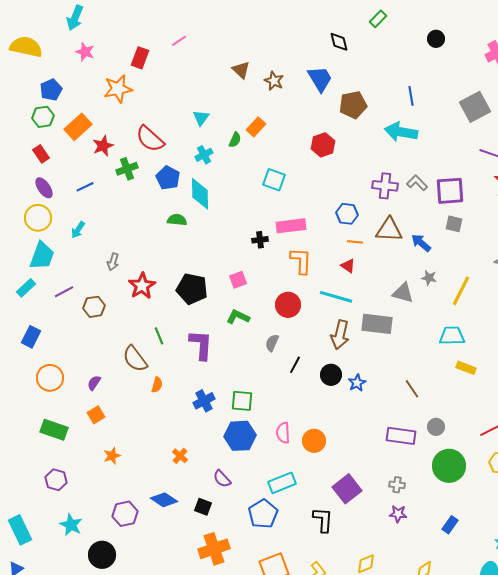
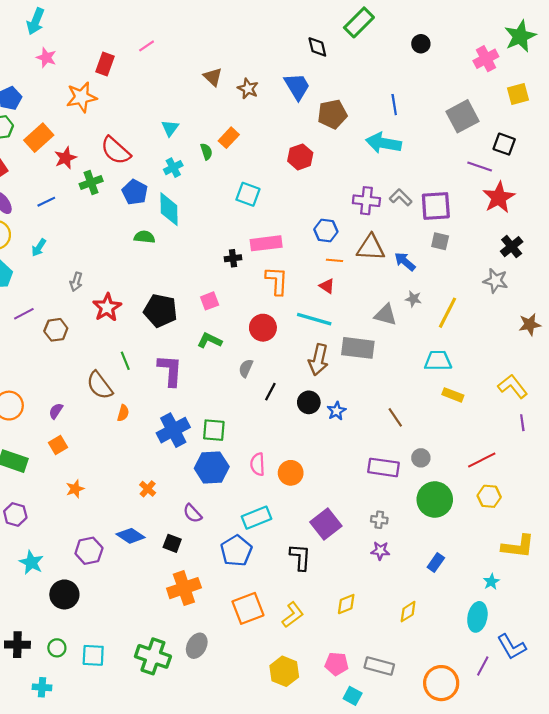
green rectangle: (378, 19) -> (359, 22), size x1.6
green semicircle: (235, 140) -> (206, 152), turned -42
blue cross: (204, 401) -> (173, 430), size x1.4

